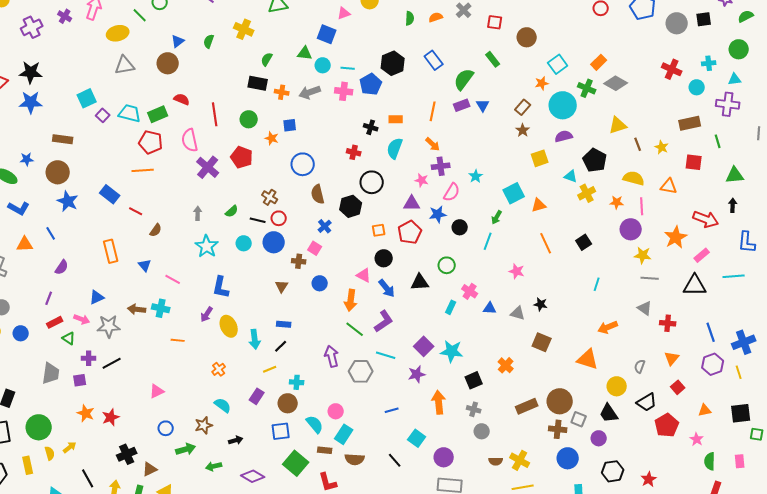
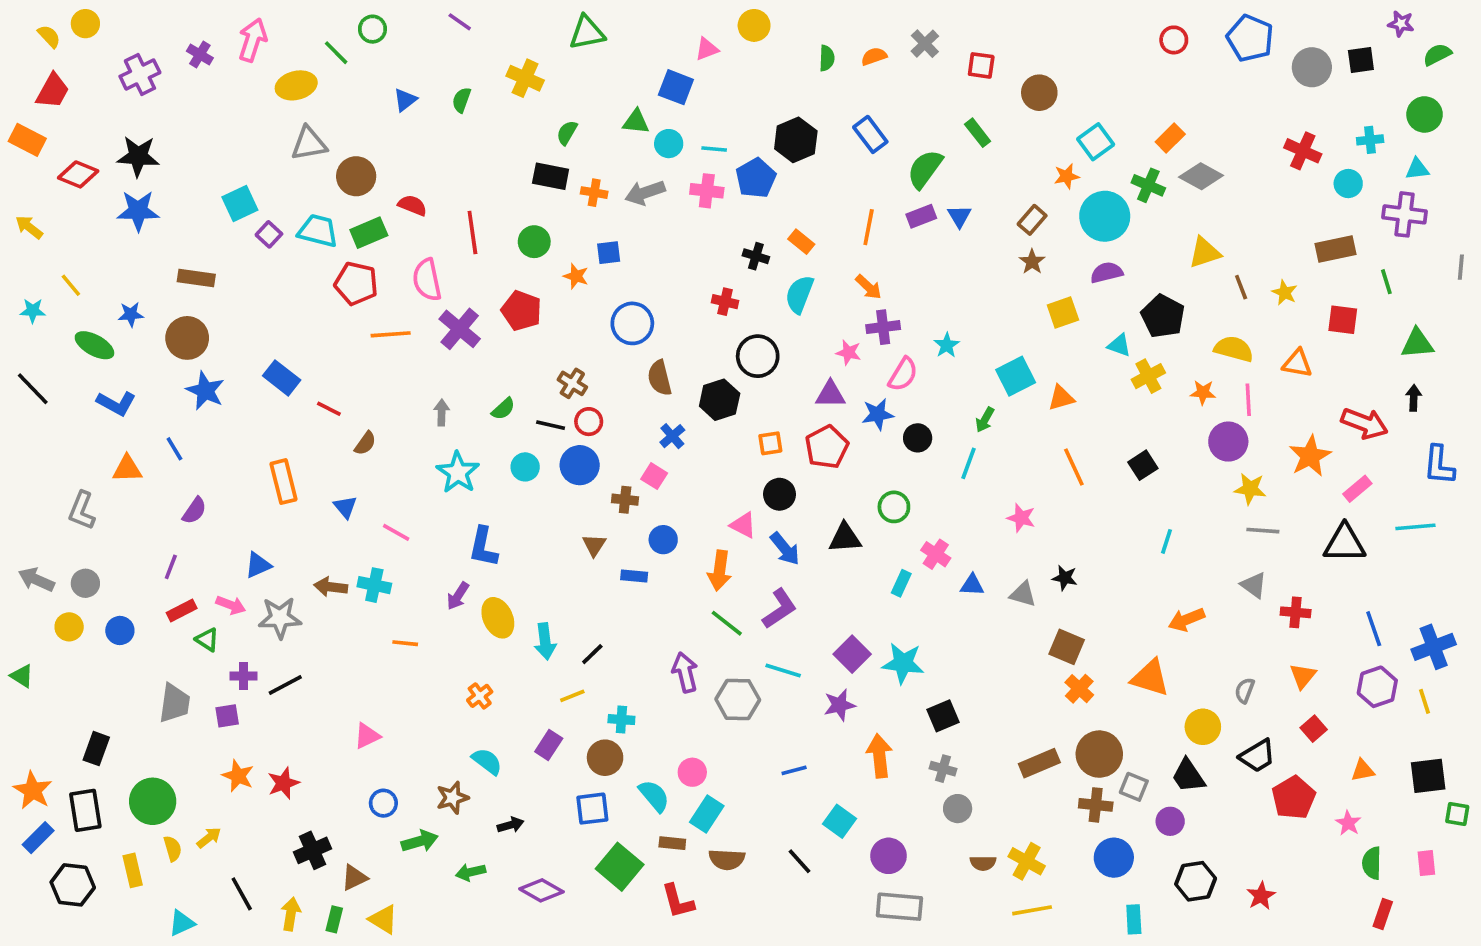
brown circle: (168, 63) -> (356, 176), moved
orange rectangle: (396, 119) -> (801, 242), turned 40
orange line: (143, 170) -> (391, 334), moved
blue rectangle: (284, 324) -> (634, 576), moved
orange cross: (506, 365) -> (1079, 689), moved

